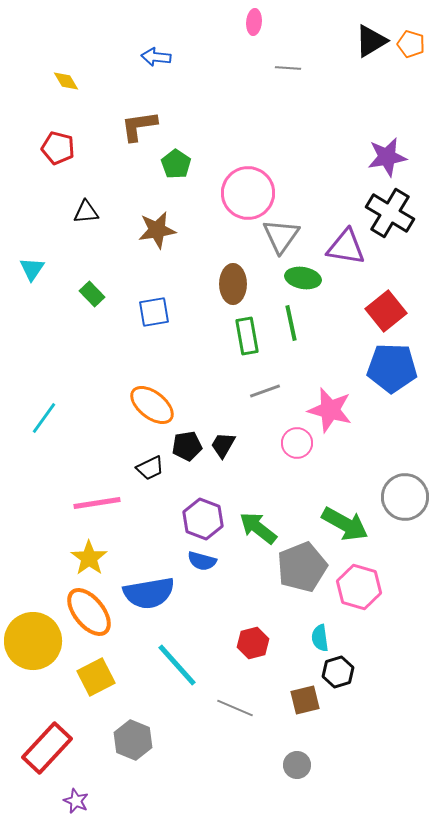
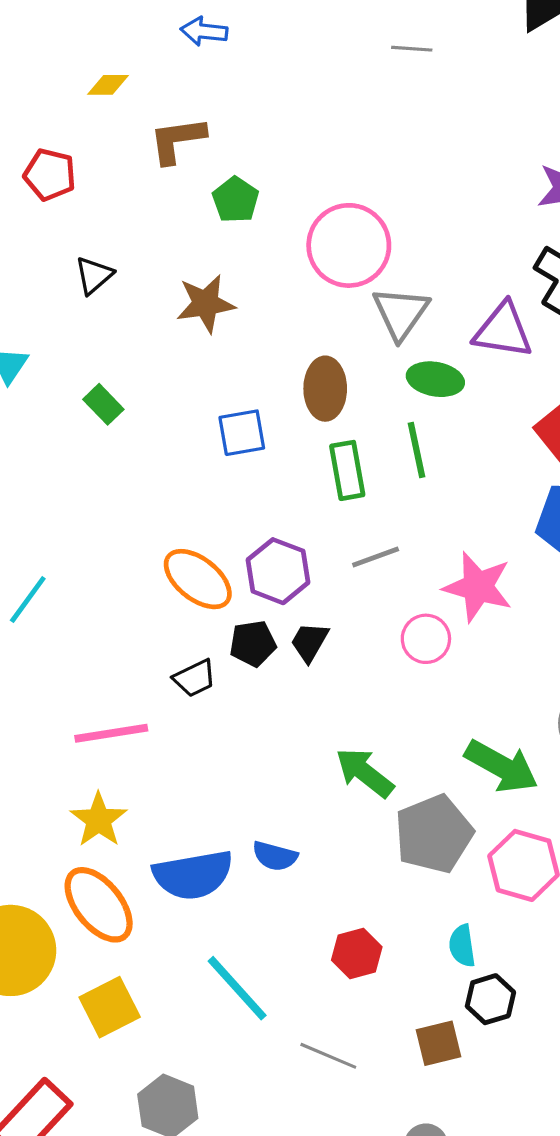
yellow diamond: (66, 81) -> (108, 85), moved, turned -60
black triangle: (86, 212) -> (94, 275), turned -36
blue square: (154, 312) -> (242, 433), moved
purple hexagon: (203, 519) -> (278, 571), moved
blue semicircle: (202, 561) -> (275, 856), moved

